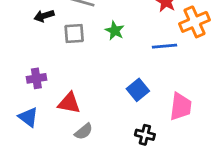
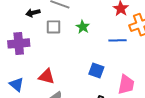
purple cross: (36, 78) -> (19, 43), moved, size x1.5
blue square: (138, 90) -> (96, 70), turned -35

